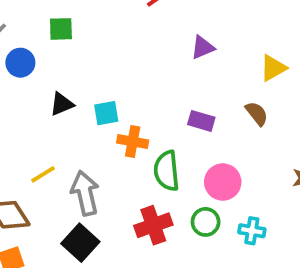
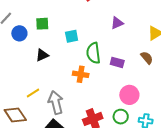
green square: (61, 29) -> (42, 24), moved
cyan square: (106, 113) -> (72, 36), moved
green semicircle: (167, 171) -> (93, 53), moved

